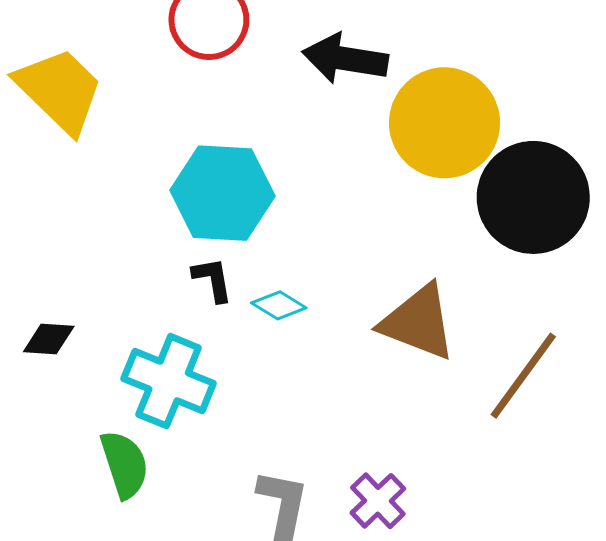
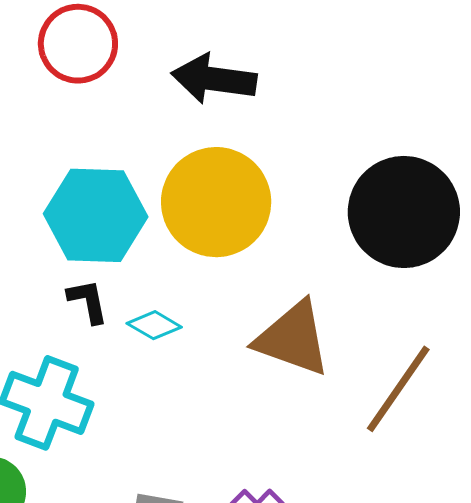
yellow circle: (445, 123) -> (216, 202), moved

